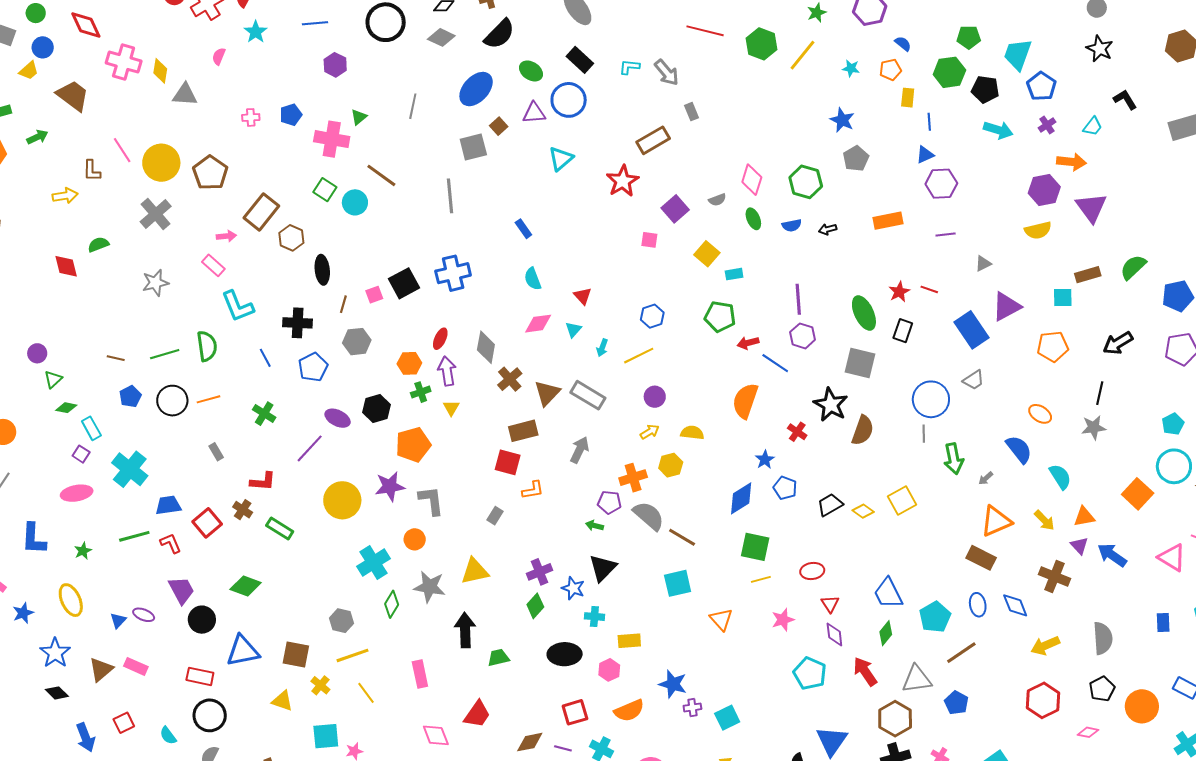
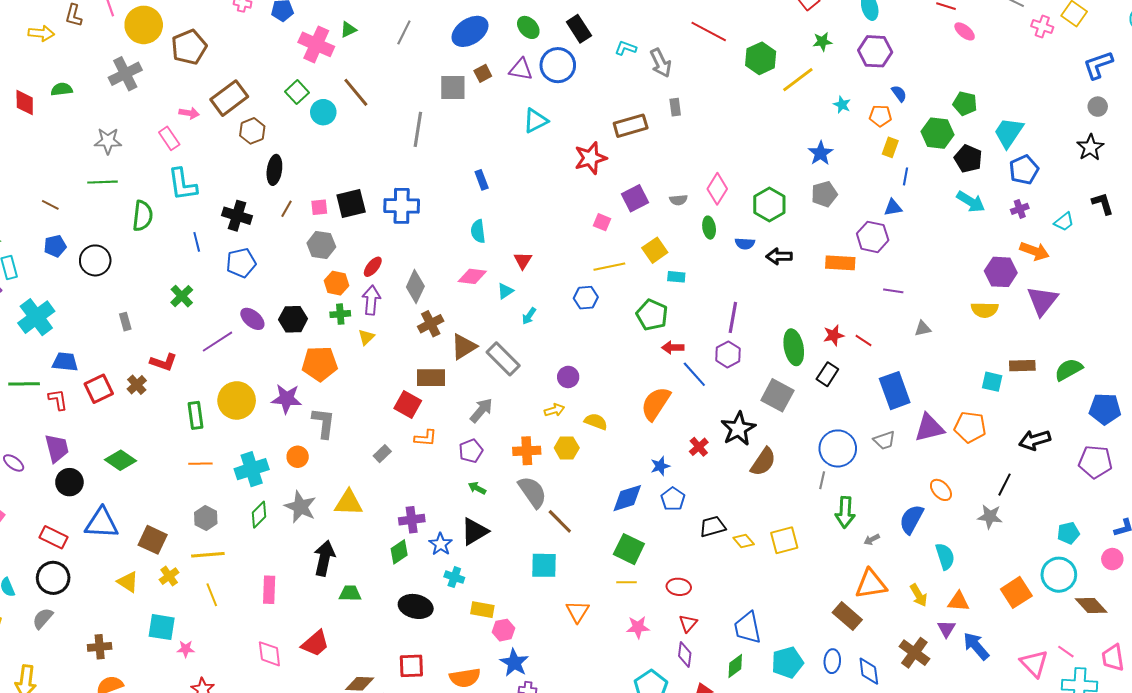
purple hexagon: (941, 184) -> (873, 237), moved
black arrow: (828, 229) -> (779, 256), size x1.4
purple triangle: (1006, 307) -> (929, 428), moved
gray hexagon: (357, 342) -> (321, 245), moved
green line: (165, 354) -> (103, 182), moved
yellow line: (639, 356) -> (609, 267), moved
orange line: (209, 399) -> (200, 464), moved
blue semicircle: (1019, 449) -> (911, 519), turned -128
purple pentagon: (609, 502) -> (471, 451), moved, turned 30
green rectangle: (280, 529) -> (195, 415), moved, turned 36
pink hexagon: (609, 670) -> (504, 630), moved

